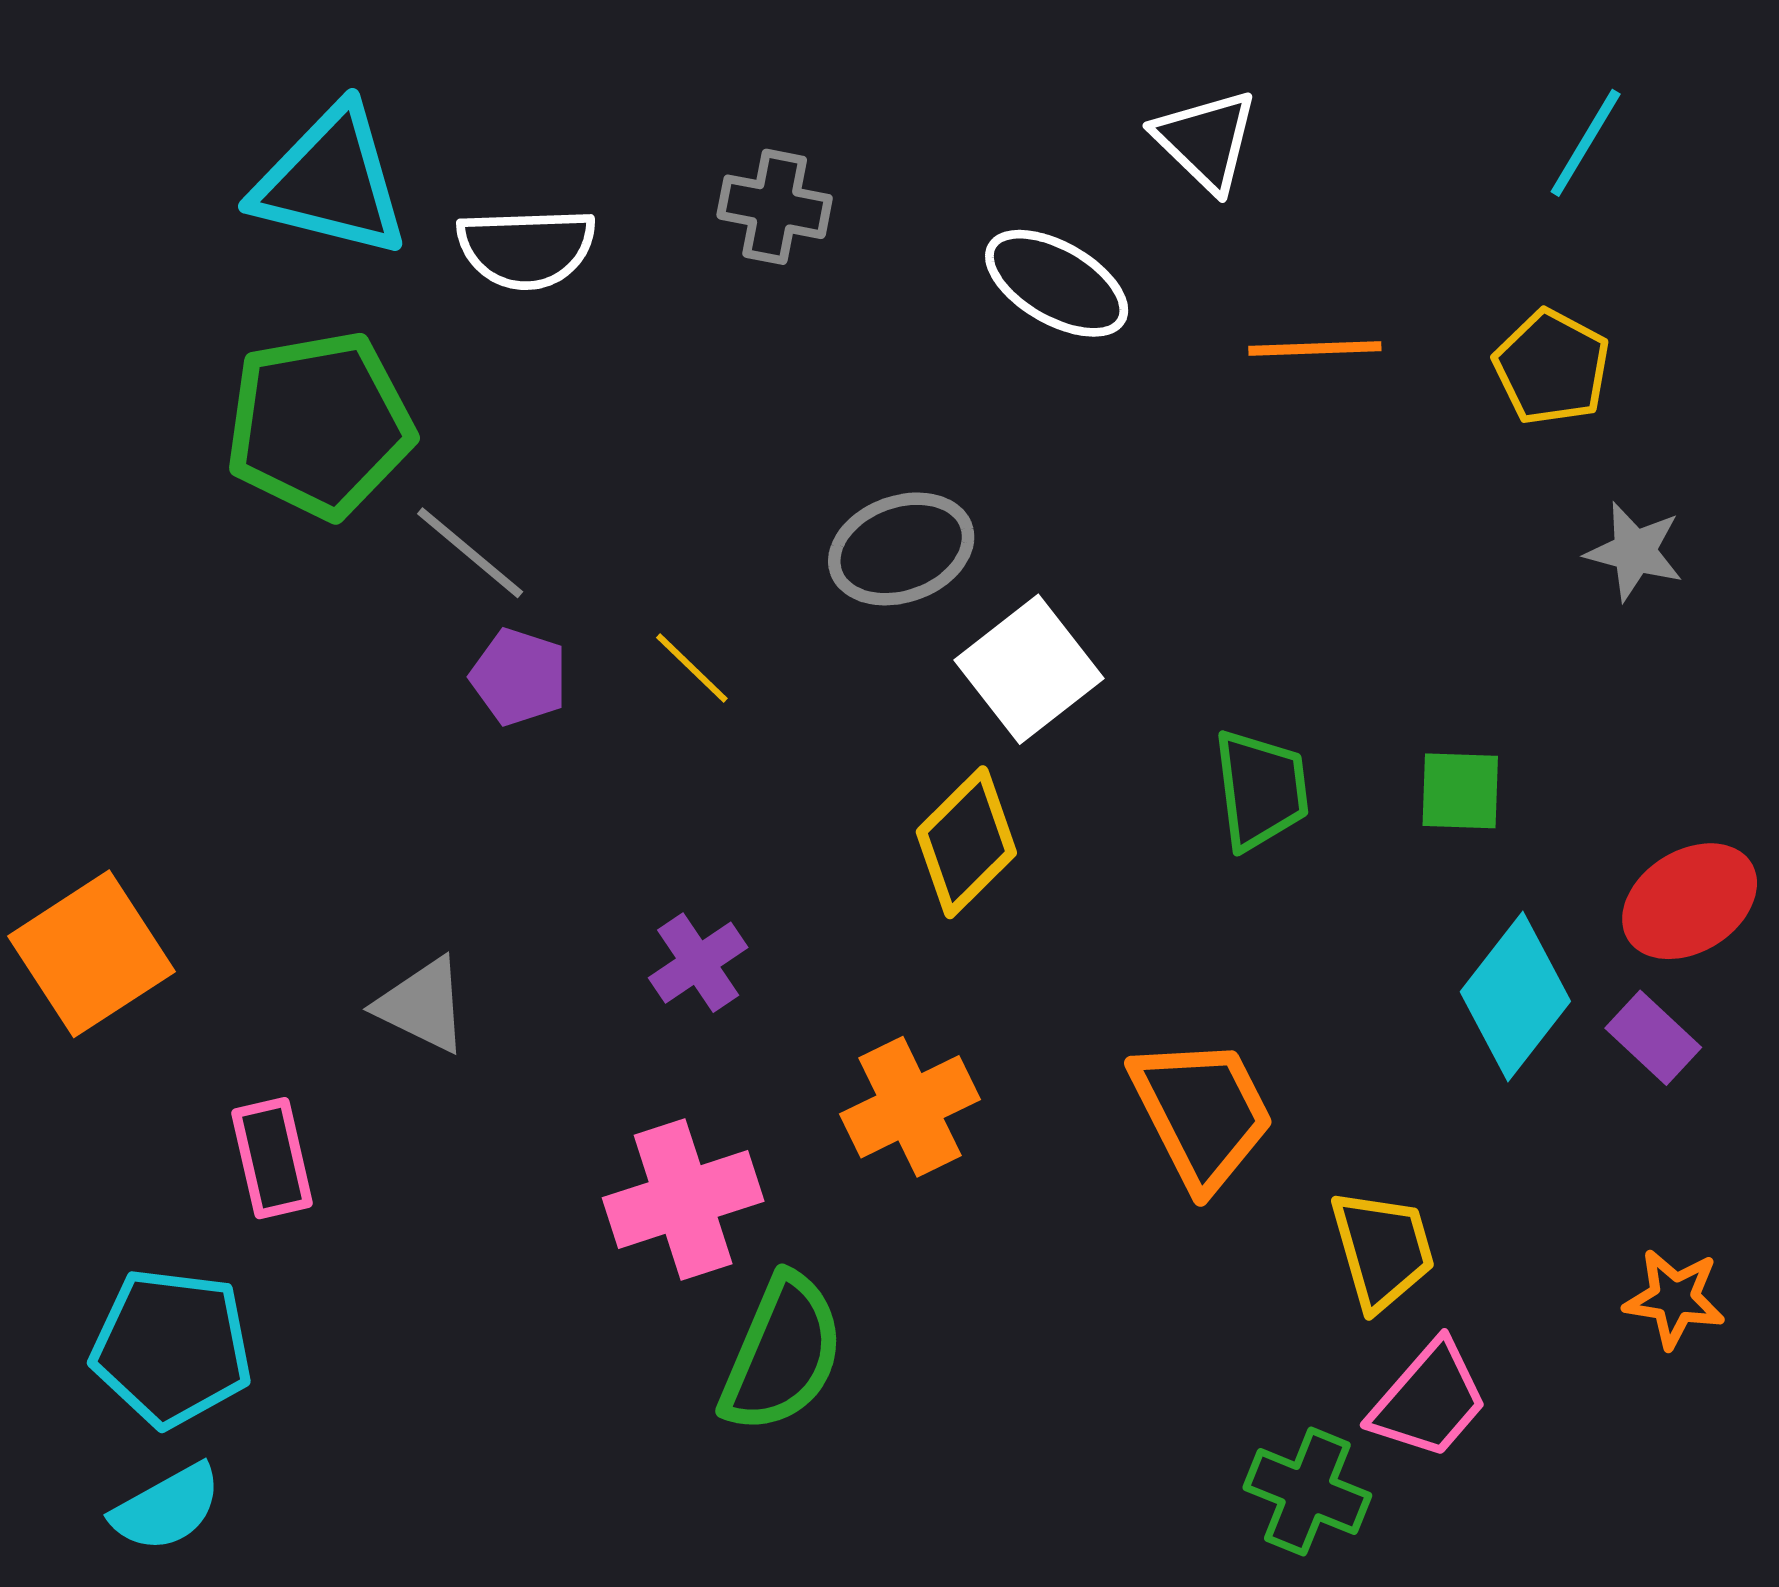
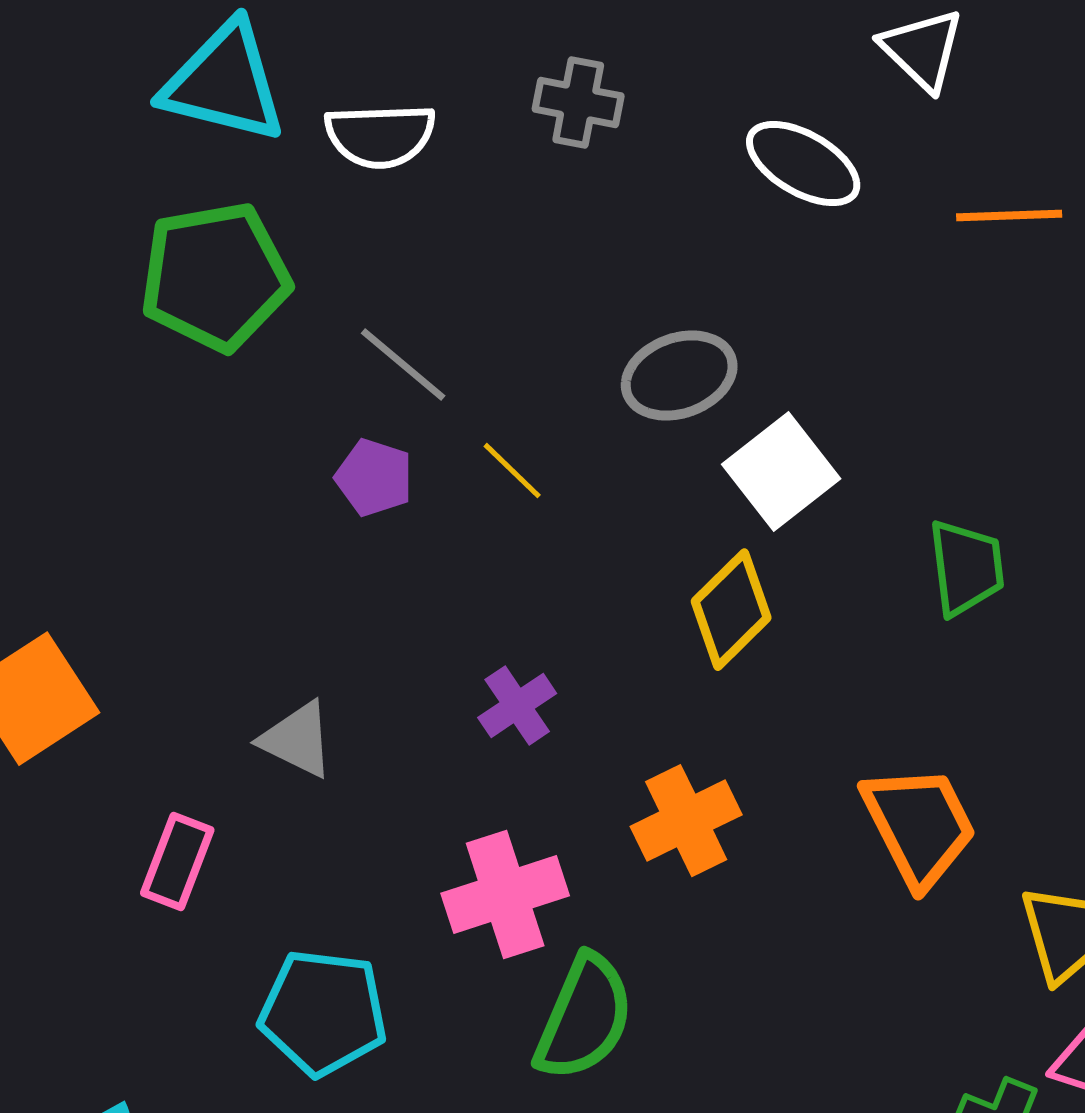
gray line: (470, 553) -> (403, 365), moved
pink rectangle: (272, 1158) -> (177, 862), turned 34
cyan pentagon: (172, 1347) -> (323, 1013), moved

